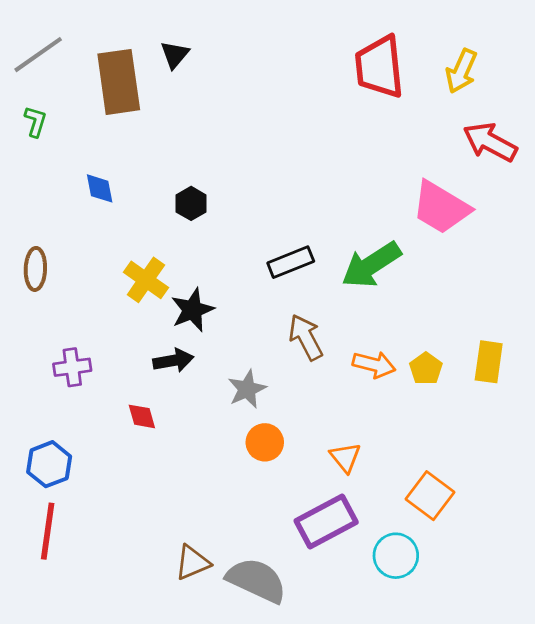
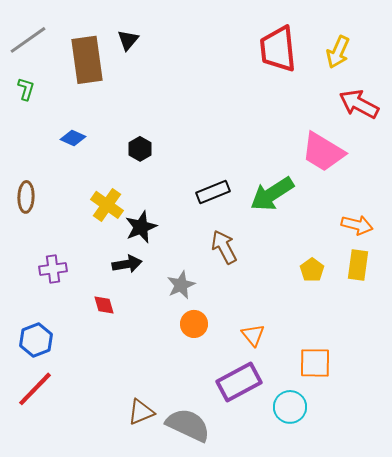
blue diamond: (100, 188) -> (73, 138), turned -55
orange arrow: (374, 365) -> (357, 225), moved
orange square: (430, 496) -> (315, 363), turned -36
red line: (48, 531) -> (35, 389), turned 36

